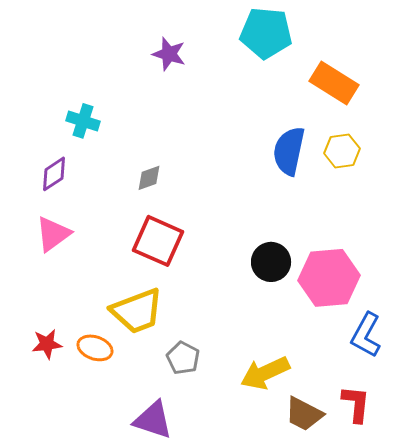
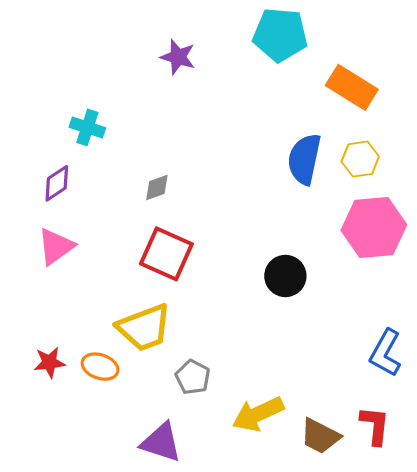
pink hexagon: (329, 278) -> (374, 228), moved
yellow arrow: (265, 373) -> (258, 414), moved

